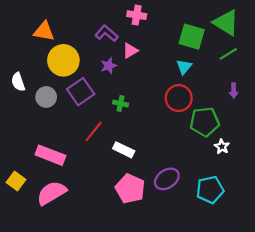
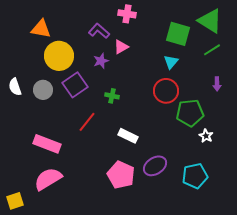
white semicircle: (18, 82) -> (15, 87), moved
white rectangle: (124, 150) -> (128, 136), moved
yellow square: (16, 181) -> (15, 201), moved, turned 36

